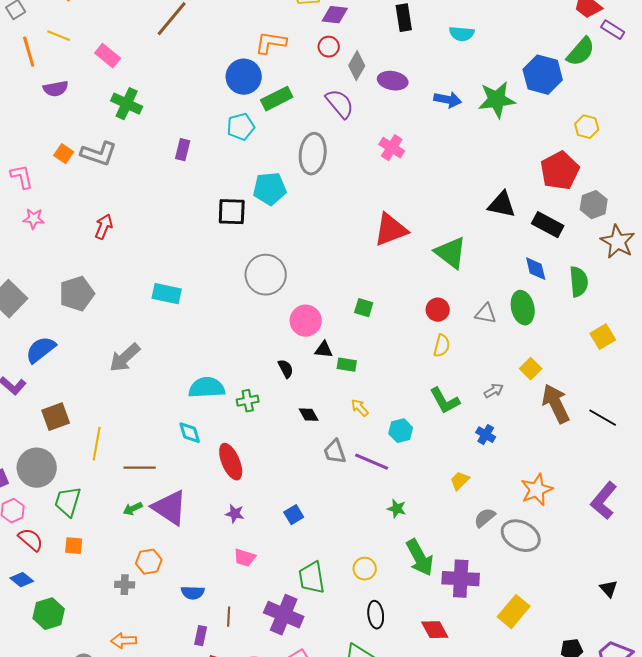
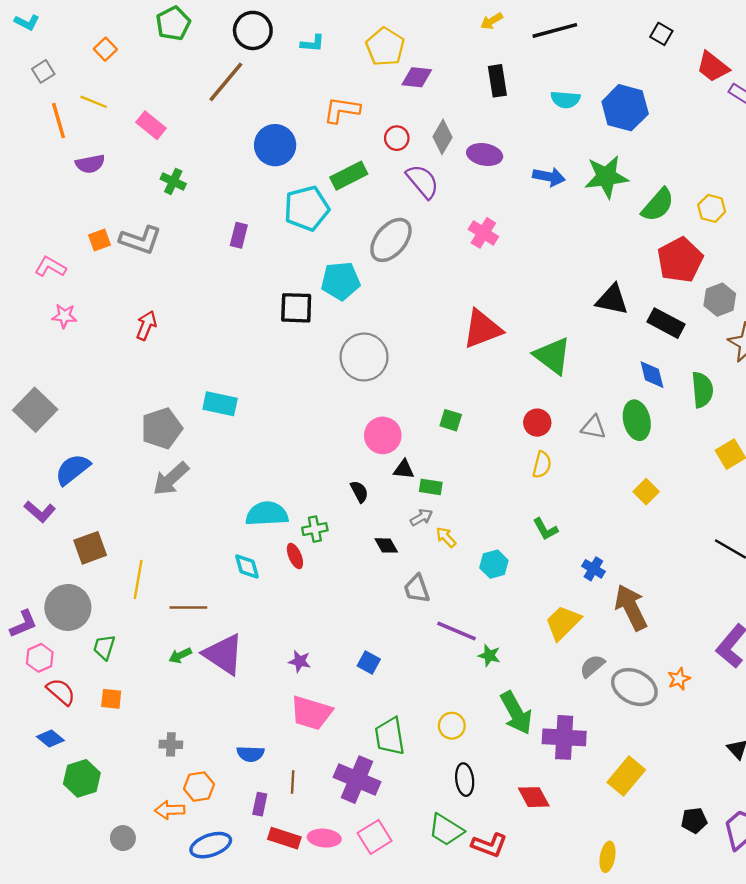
red circle: (329, 47) -> (397, 138), moved
green semicircle: (581, 52) -> (658, 205), moved
blue hexagon: (543, 75) -> (625, 108), moved
blue circle: (244, 77) -> (275, 145), moved
green cross: (127, 104) -> (173, 181), size x0.7
cyan pentagon: (241, 127) -> (307, 208), size x1.4
orange square: (64, 154) -> (99, 240), turned 36
gray ellipse: (313, 154) -> (391, 240), turned 33
pink L-shape: (22, 177) -> (50, 267), turned -48
gray circle: (266, 275) -> (364, 357), moved
gray pentagon: (77, 294) -> (162, 428), moved
gray arrow: (494, 391) -> (421, 517), moved
green L-shape: (445, 401) -> (545, 529), size x0.7
brown arrow: (556, 404) -> (631, 607), moved
red ellipse: (231, 462) -> (295, 556), moved, size x0.6
purple line: (372, 462) -> (456, 631), moved
yellow trapezoid: (460, 481) -> (563, 623), size x1.6
orange star: (537, 490) -> (679, 679), moved, size x0.6
green trapezoid: (68, 502) -> (104, 647), size x0.7
blue square: (294, 515) -> (369, 662), turned -30
pink trapezoid: (245, 558) -> (311, 713), size x1.6
orange hexagon: (149, 562) -> (199, 787), moved

